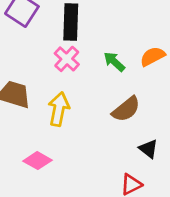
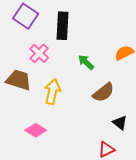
pink cross: (67, 59) -> (39, 53), moved
green arrow: (114, 62) -> (86, 62), moved

